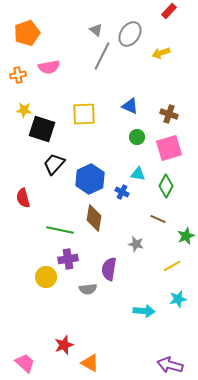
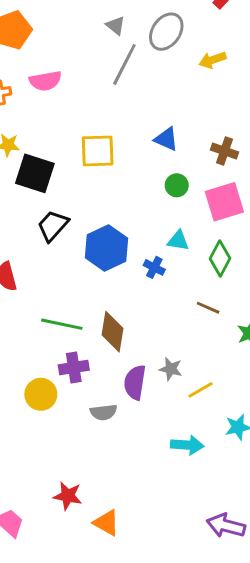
brown diamond: (94, 218) -> (113, 332), moved
gray star: (136, 244) -> (171, 369), moved
yellow line: (172, 266) -> (201, 390), moved
red star: (64, 345) -> (68, 496), turned 30

